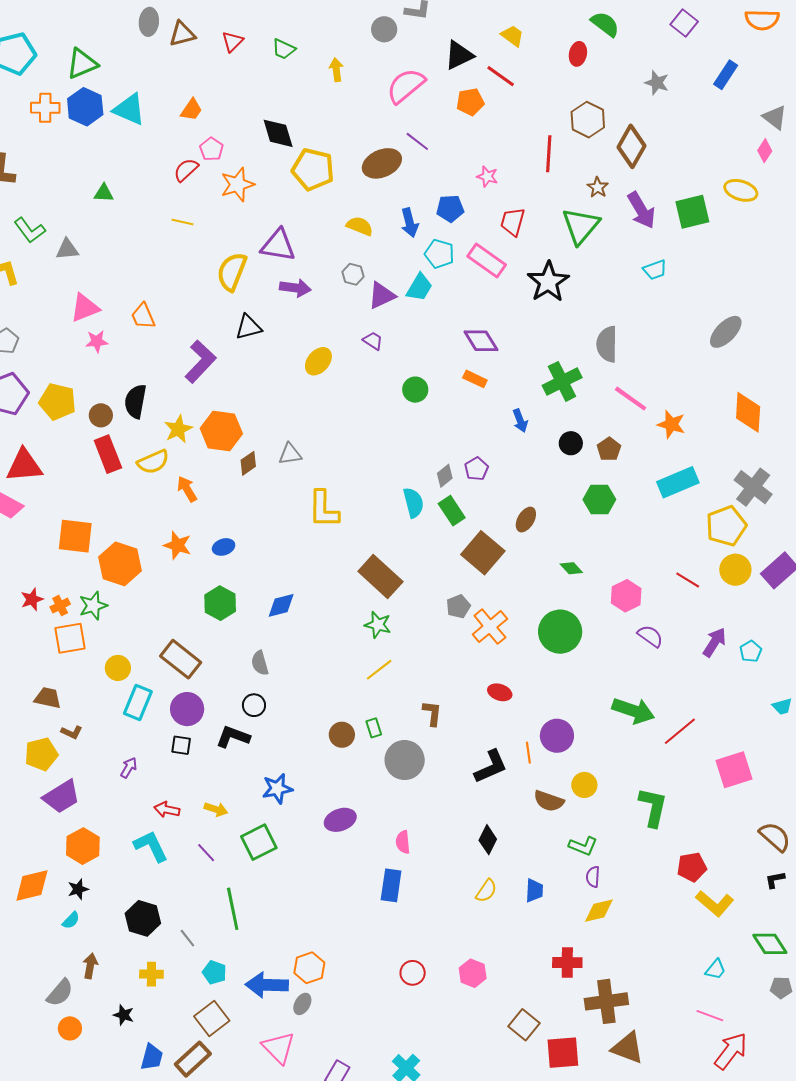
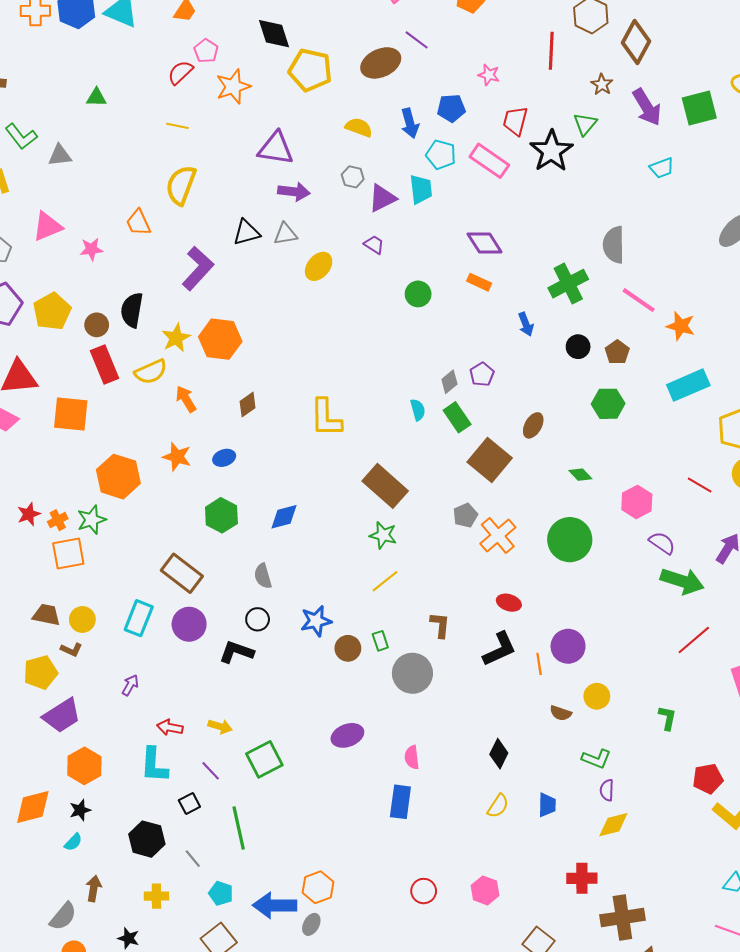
green triangle: (581, 226) -> (585, 124), size x0.6
yellow semicircle: (232, 272) -> (181, 185), moved
black star: (548, 282) -> (551, 151), moved
cyan trapezoid: (419, 287) -> (421, 189), turned -36
pink triangle: (85, 308) -> (47, 227), moved
yellow pentagon: (57, 402) -> (52, 311), turned 30
gray triangle: (290, 454) -> (285, 234), moved
brown diamond: (248, 463) -> (248, 405), moved
cyan semicircle: (413, 503) -> (418, 410), size x0.7
orange square: (75, 536) -> (71, 414), moved
yellow circle: (118, 668) -> (82, 619), moved
green arrow: (633, 711) -> (682, 581), moved
black square: (181, 745) -> (189, 803), moved, turned -35
black L-shape: (491, 767) -> (500, 649), moved
blue star: (277, 789) -> (316, 621), moved
brown semicircle: (549, 801) -> (561, 713), size x0.7
green L-shape: (653, 807) -> (667, 718), size x0.6
cyan L-shape: (151, 846) -> (154, 765), turned -150

